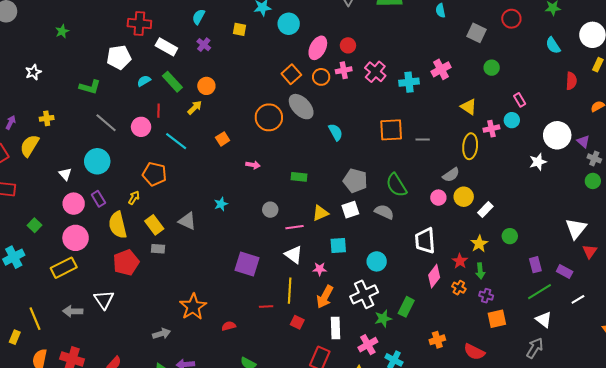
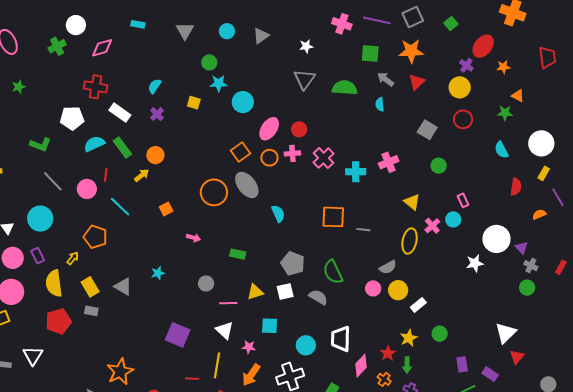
cyan semicircle: (440, 11) -> (380, 104), moved
cyan semicircle: (144, 81) -> (94, 144), size x1.5
pink cross: (491, 129) -> (432, 226), turned -35
white trapezoid: (425, 241) -> (341, 339), moved

